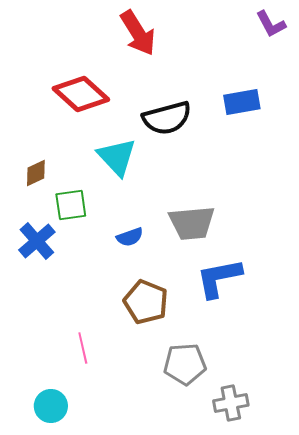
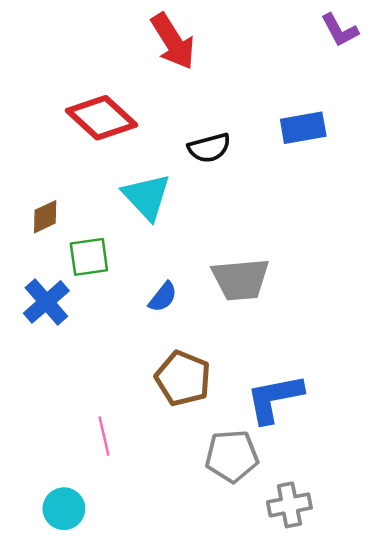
black semicircle: (167, 118) -> (209, 148), size x0.7
blue semicircle: (130, 237) -> (163, 297), turned -32
blue L-shape: (219, 278) -> (274, 398), moved

